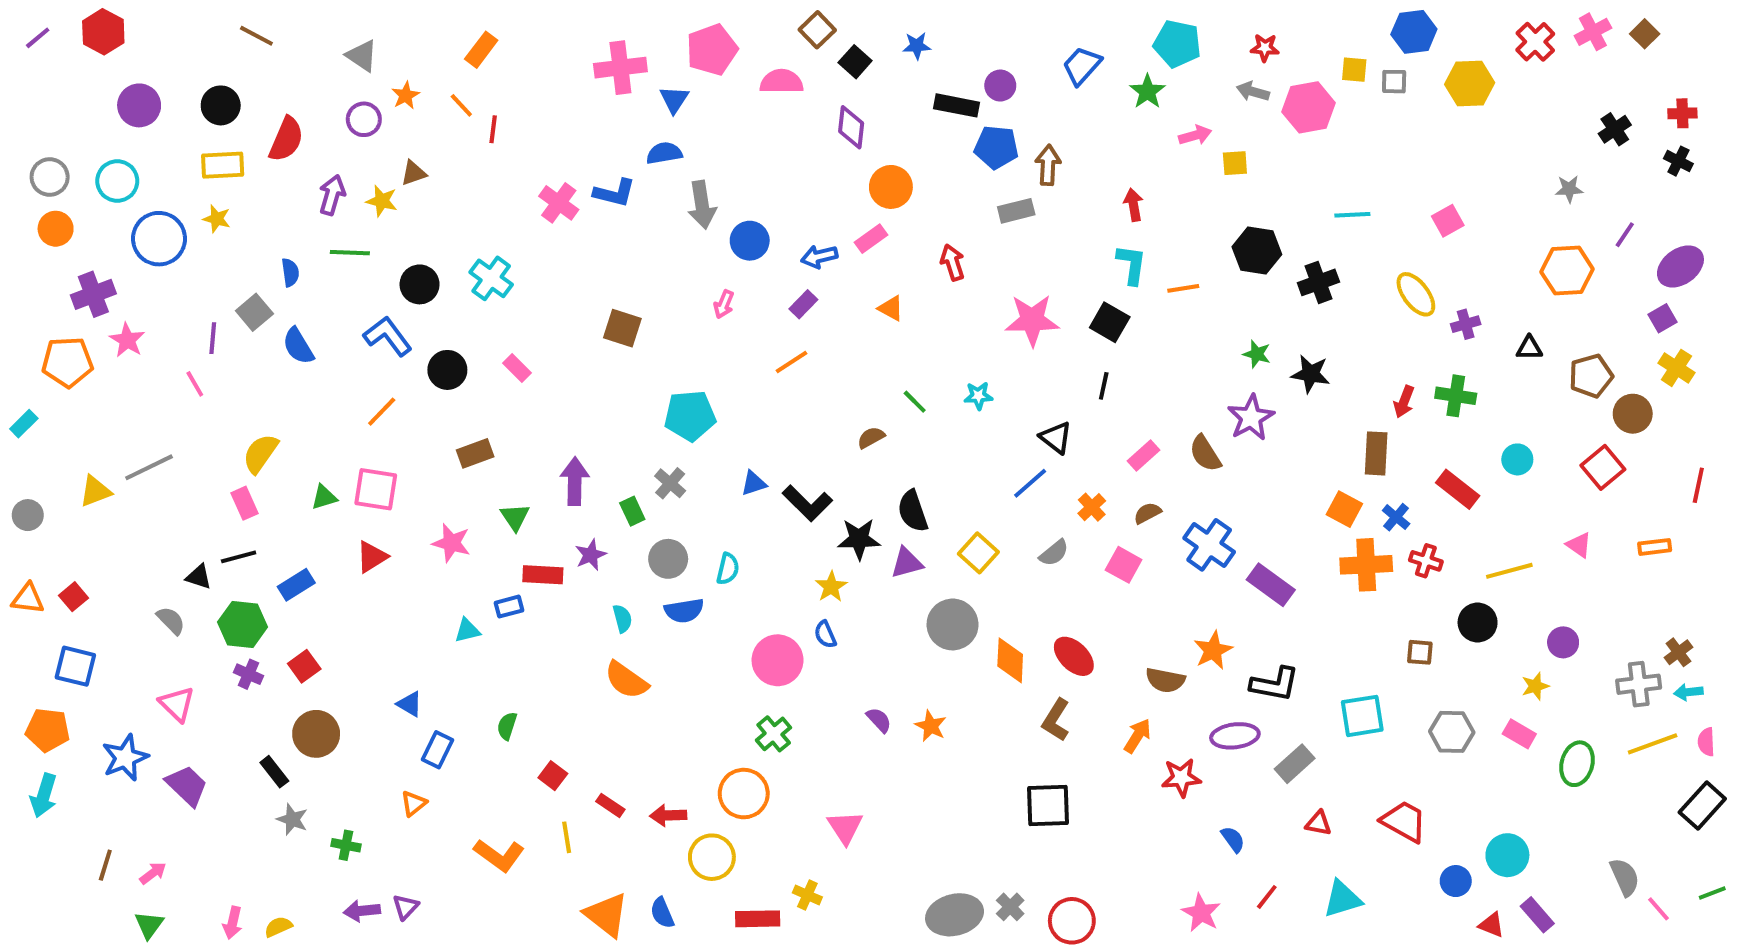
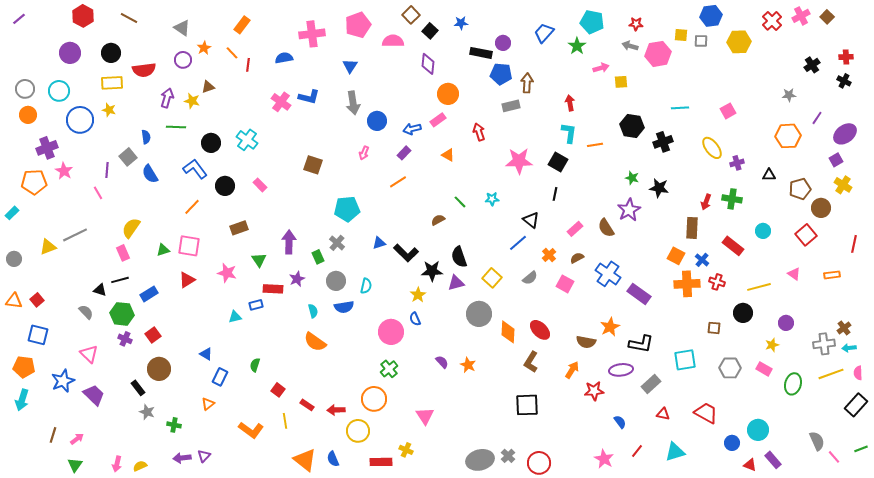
red hexagon: (103, 32) -> (83, 16), moved
blue triangle: (674, 99) -> (350, 66), moved
red semicircle: (286, 139) -> (144, 70), turned 60
blue semicircle: (664, 153) -> (284, 58), moved

